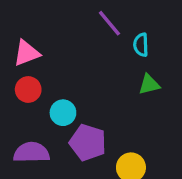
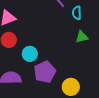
purple pentagon: (88, 143) -> (45, 72), turned 30

